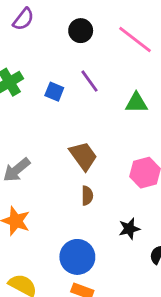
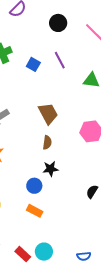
black star: (129, 229) -> (50, 169), moved
blue circle: (77, 257) -> (34, 186), size x0.6

